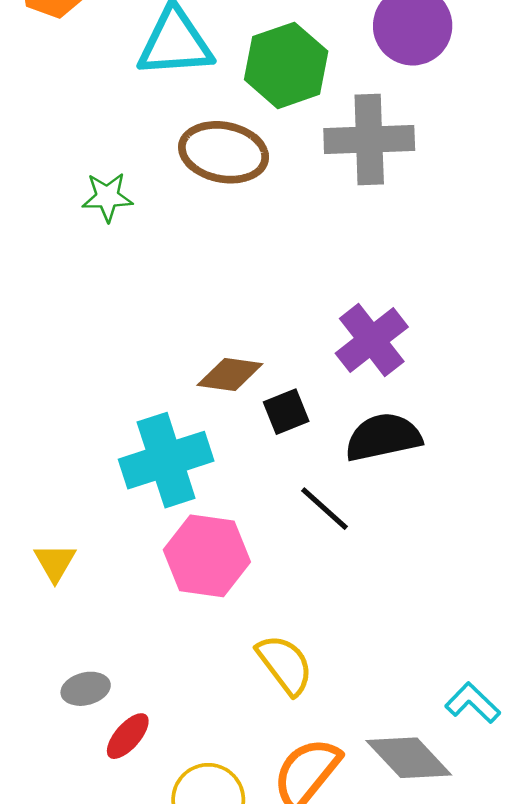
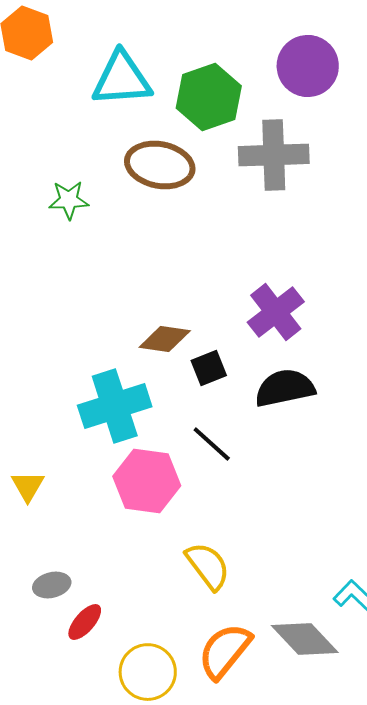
black line: (324, 509) -> (212, 444), moved

